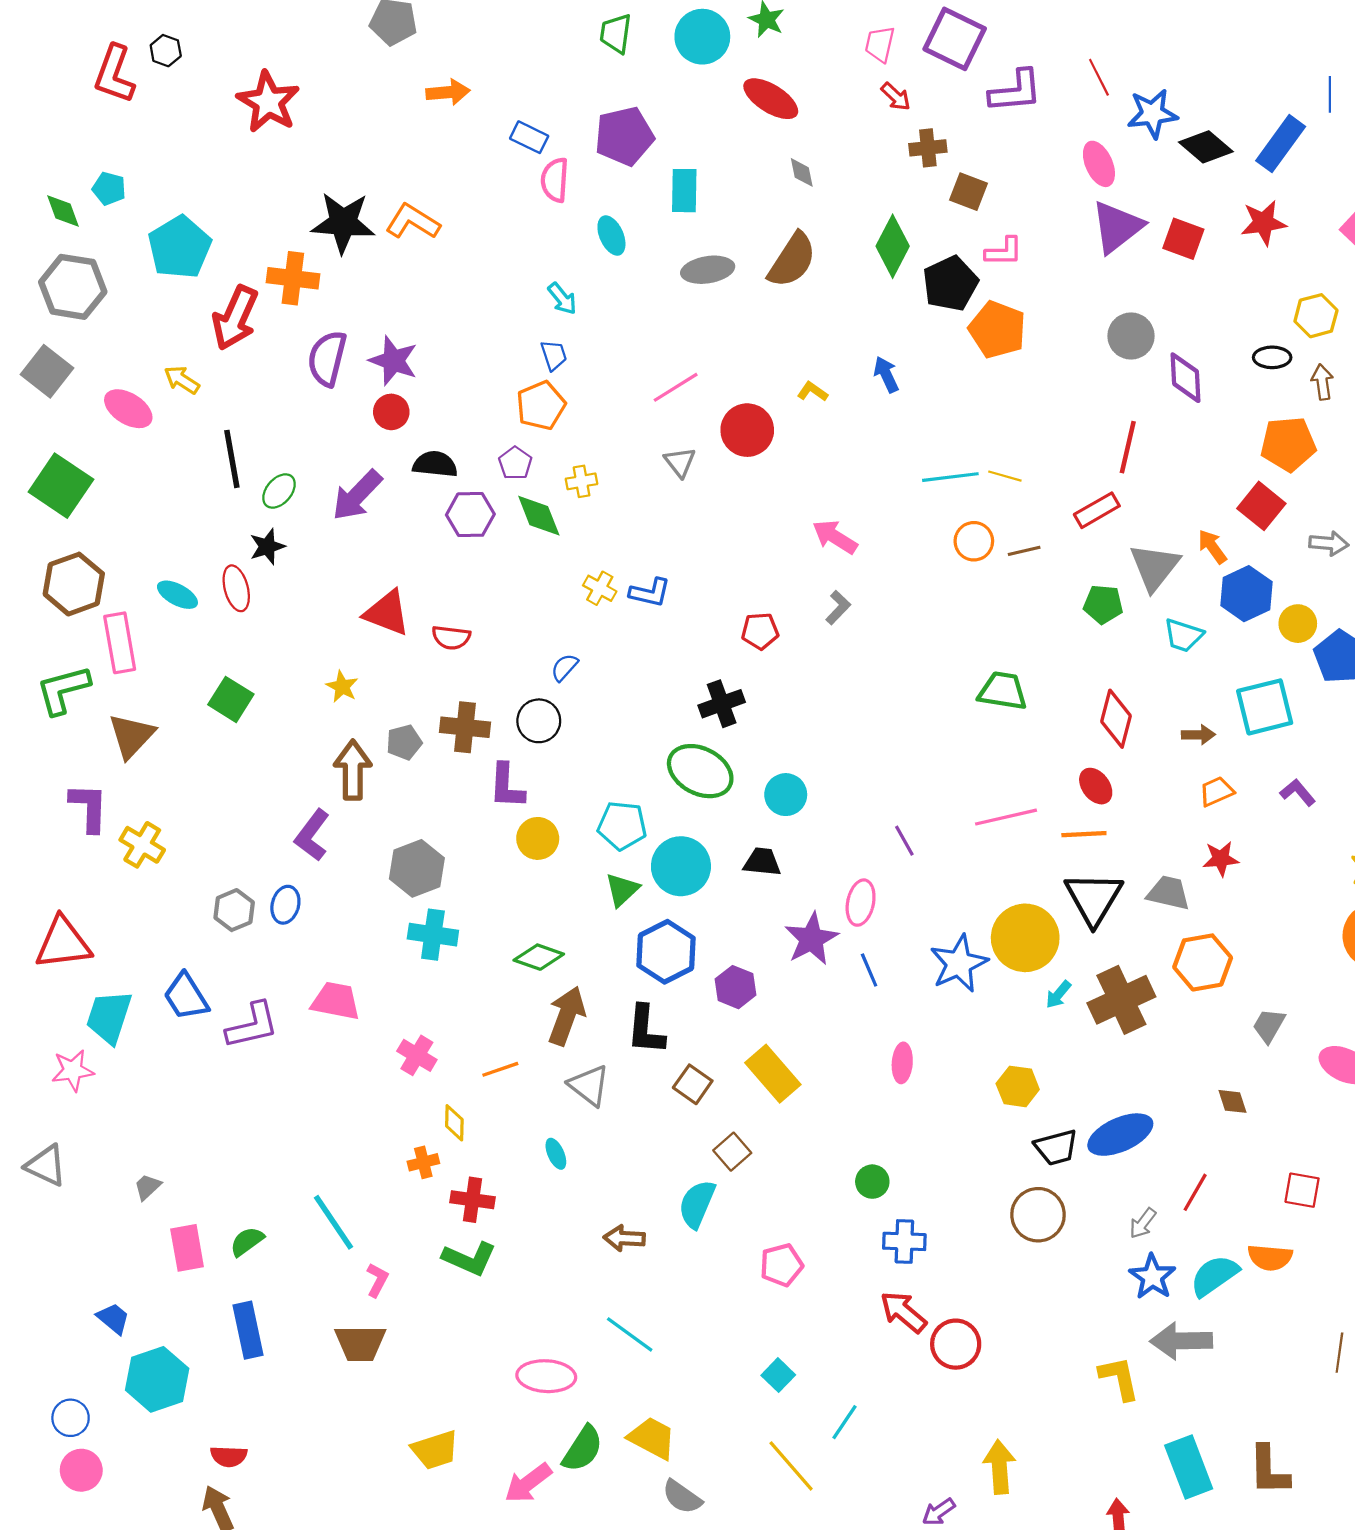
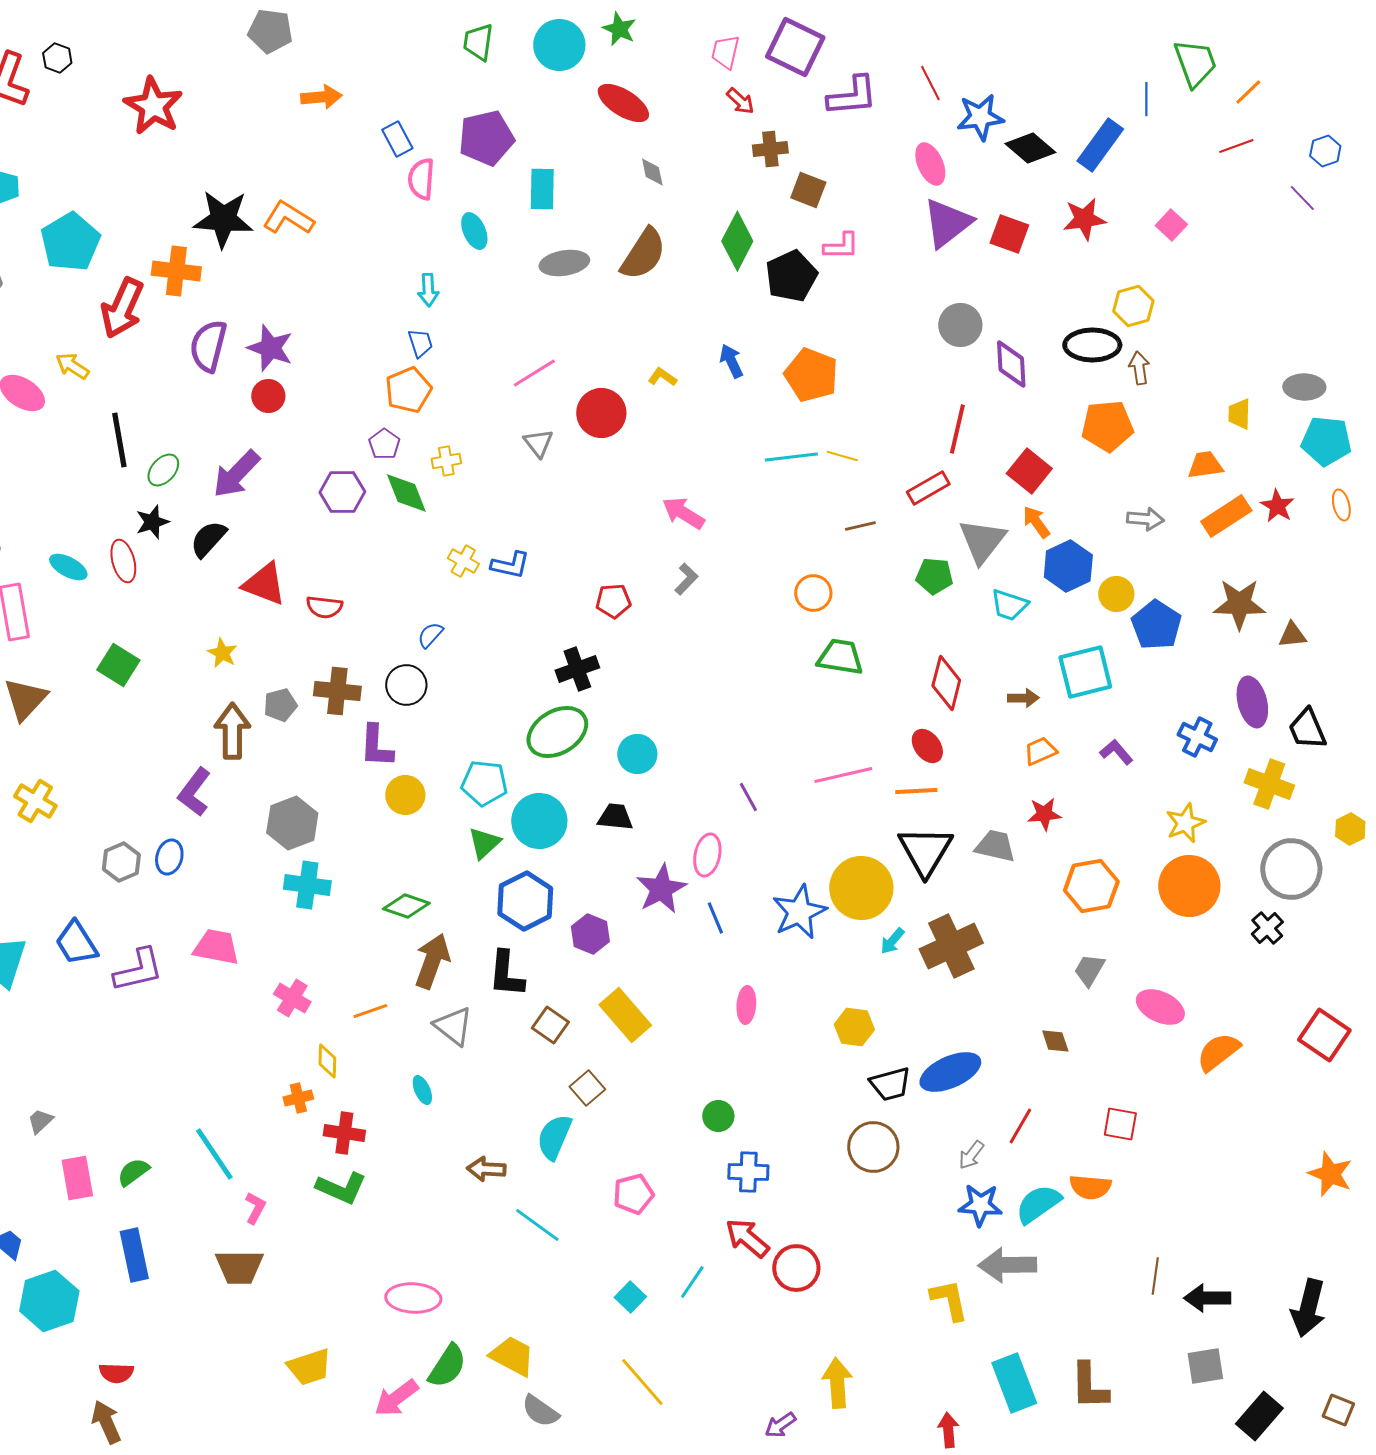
blue rectangle: (529, 137) -> (397, 139), turned 36
cyan arrow: (562, 299) -> (428, 290), turned 36
orange pentagon: (997, 330) -> (811, 375), moved
black ellipse: (1272, 357) -> (1092, 345), size x1.6
black semicircle: (435, 464) -> (208, 539), moved, turned -54
red square: (1261, 506) -> (1029, 471), moved
orange circle: (974, 541) -> (813, 593), moved
green ellipse: (700, 771) -> (557, 732), turned -58
orange hexagon: (1203, 962) -> (1091, 886), moved
blue star: (1152, 1277) -> (980, 1205), turned -30
cyan line: (630, 1334) -> (537, 1225), moved
cyan line: (845, 1422) -> (692, 1282), moved

